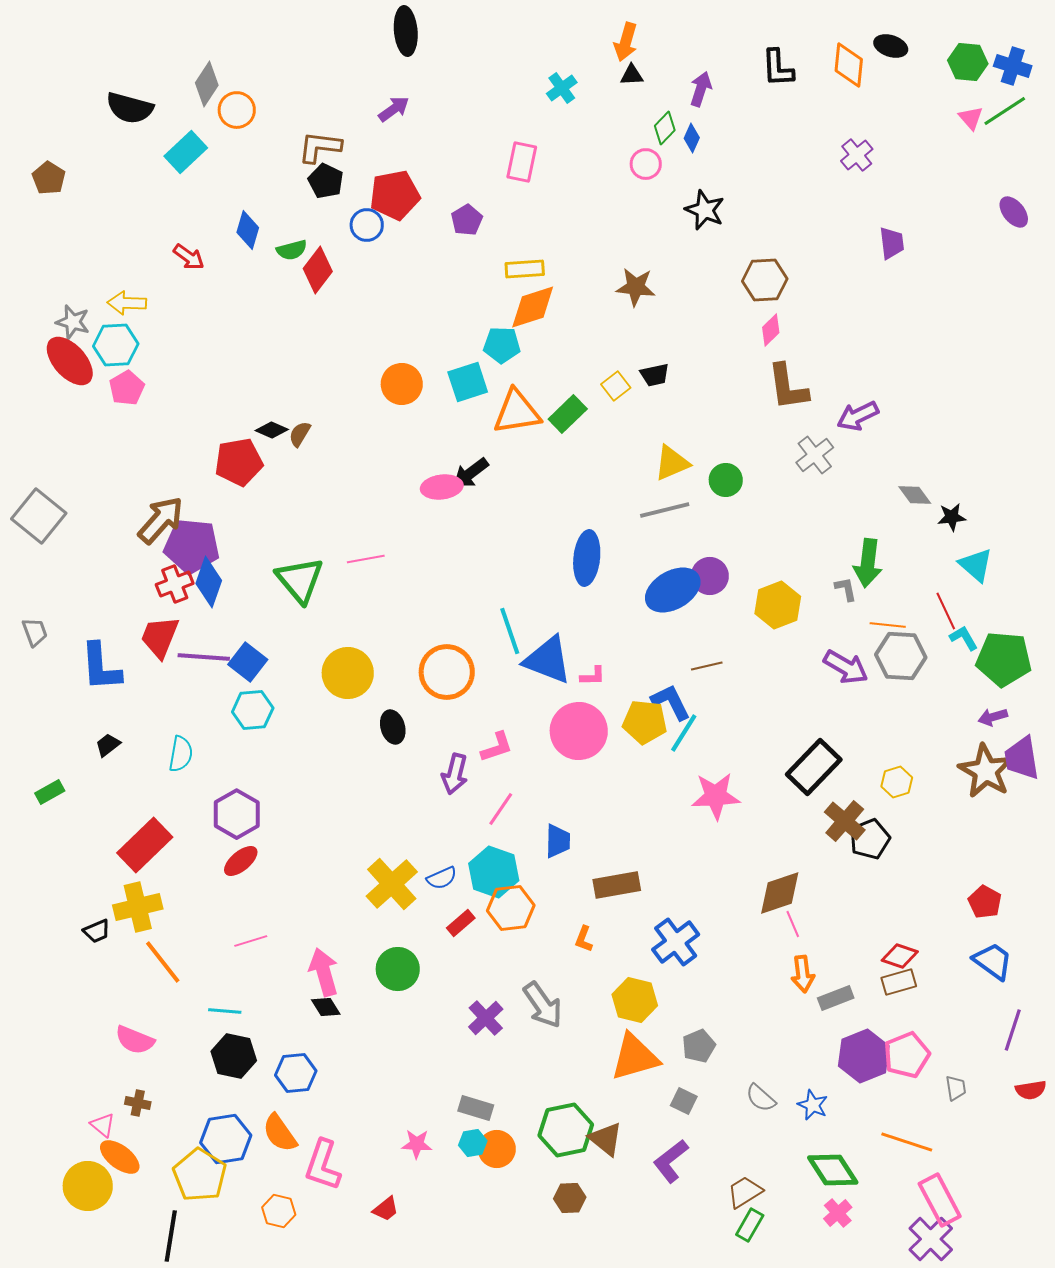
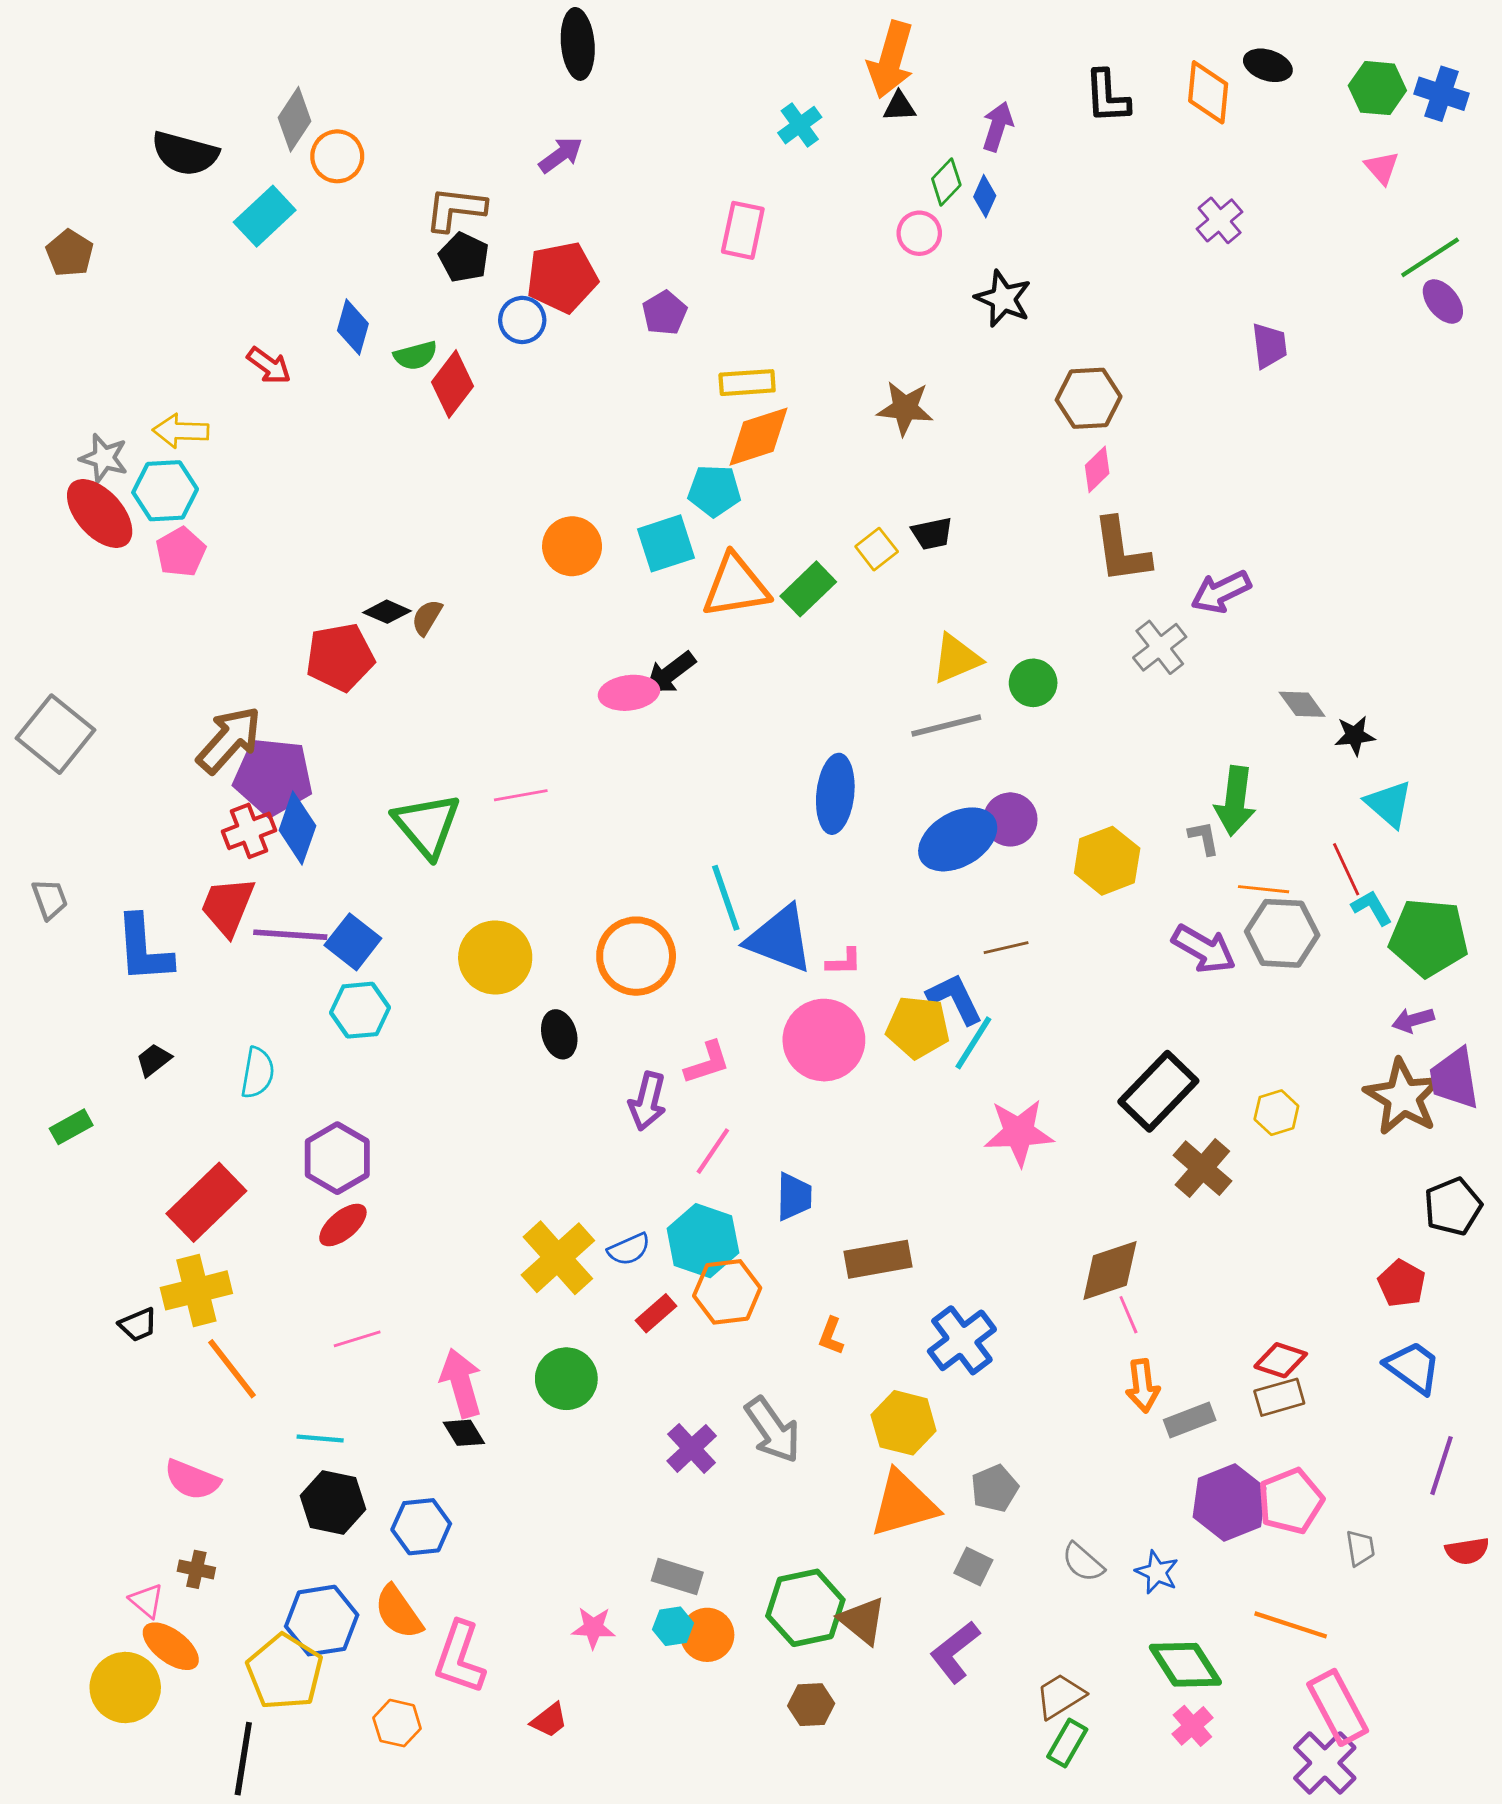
orange arrow: (626, 42) -> (891, 60), size x1.4
green line: (1005, 111) -> (1430, 257), moved
black pentagon: (870, 839) -> (1453, 1207), moved

